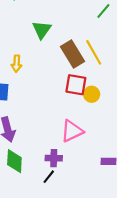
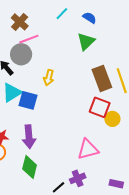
green triangle: (42, 30) -> (86, 41), moved
purple cross: (54, 158) -> (78, 178), moved, turned -35

